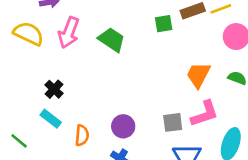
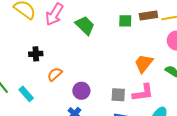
black cross: (54, 89) -> (36, 54), turned 32
cyan rectangle: (51, 119) -> (26, 94), moved
orange semicircle: (82, 135) -> (55, 74), moved, turned -147

